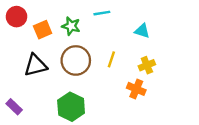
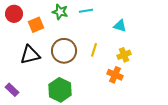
green star: (71, 26) -> (60, 12), moved

